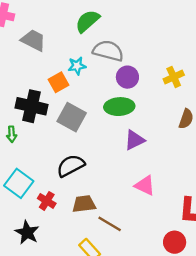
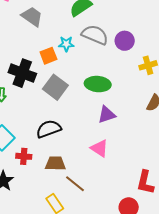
purple circle: (127, 77) -> (125, 41), moved
pink triangle: (145, 185) -> (99, 148), moved
red cross: (47, 201) -> (24, 156), turned -35

